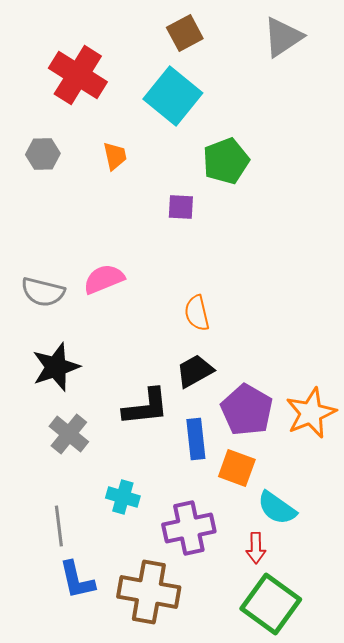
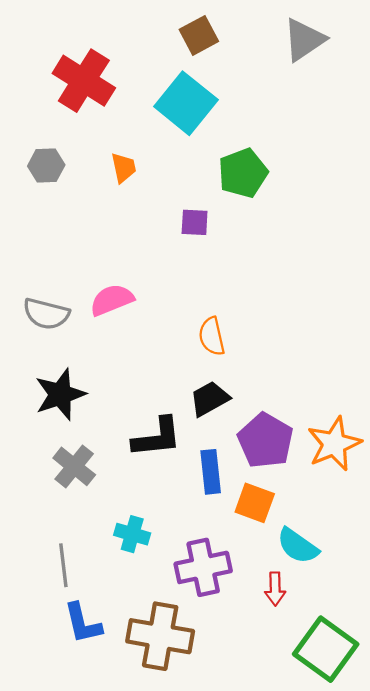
green square: (271, 604) -> (326, 649), moved

